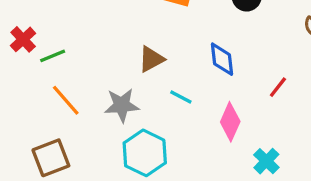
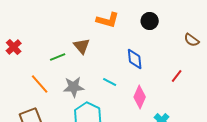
green line: (53, 56) -> (58, 57), moved
brown triangle: (151, 59) -> (82, 46), moved, turned -42
red line: (278, 87) -> (177, 76), moved

